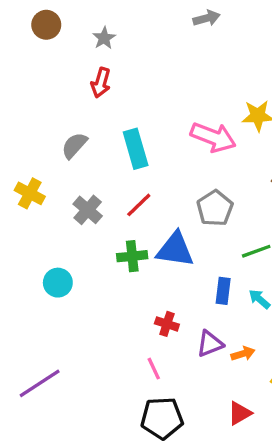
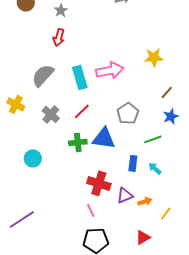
pink arrow: (213, 137) -> (110, 70), moved, turned -32
gray semicircle: (74, 145) -> (43, 75), size x1.4
red cross: (167, 324) -> (99, 183), size x1.6

